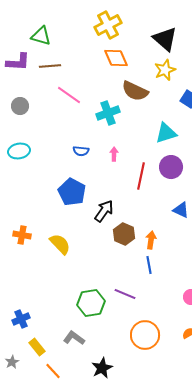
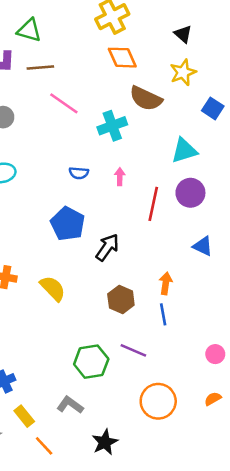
black triangle: (165, 39) -> (183, 34), size x0.6
brown hexagon: (124, 234) -> (121, 300), moved

